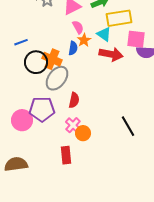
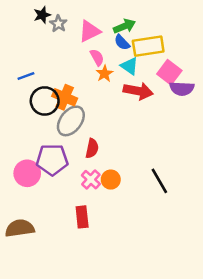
pink square: (136, 39) -> (169, 72), turned 30
blue semicircle: (73, 48) -> (122, 42), moved, turned 128
orange circle: (83, 133) -> (111, 180), moved

